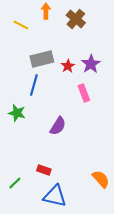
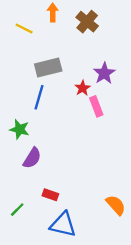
red star: (68, 66) -> (83, 88), moved
purple semicircle: (58, 126) -> (32, 158), moved

